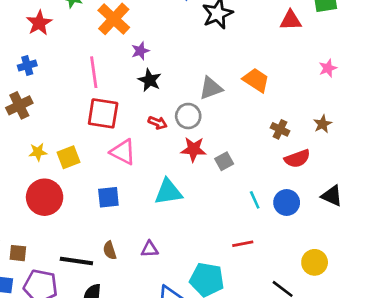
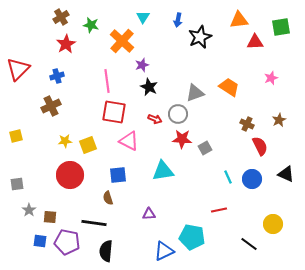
pink star: (328, 68) -> (271, 78), moved
red semicircle: (297, 159) -> (260, 146), turned -96
brown semicircle: (110, 250) -> (108, 198), moved

